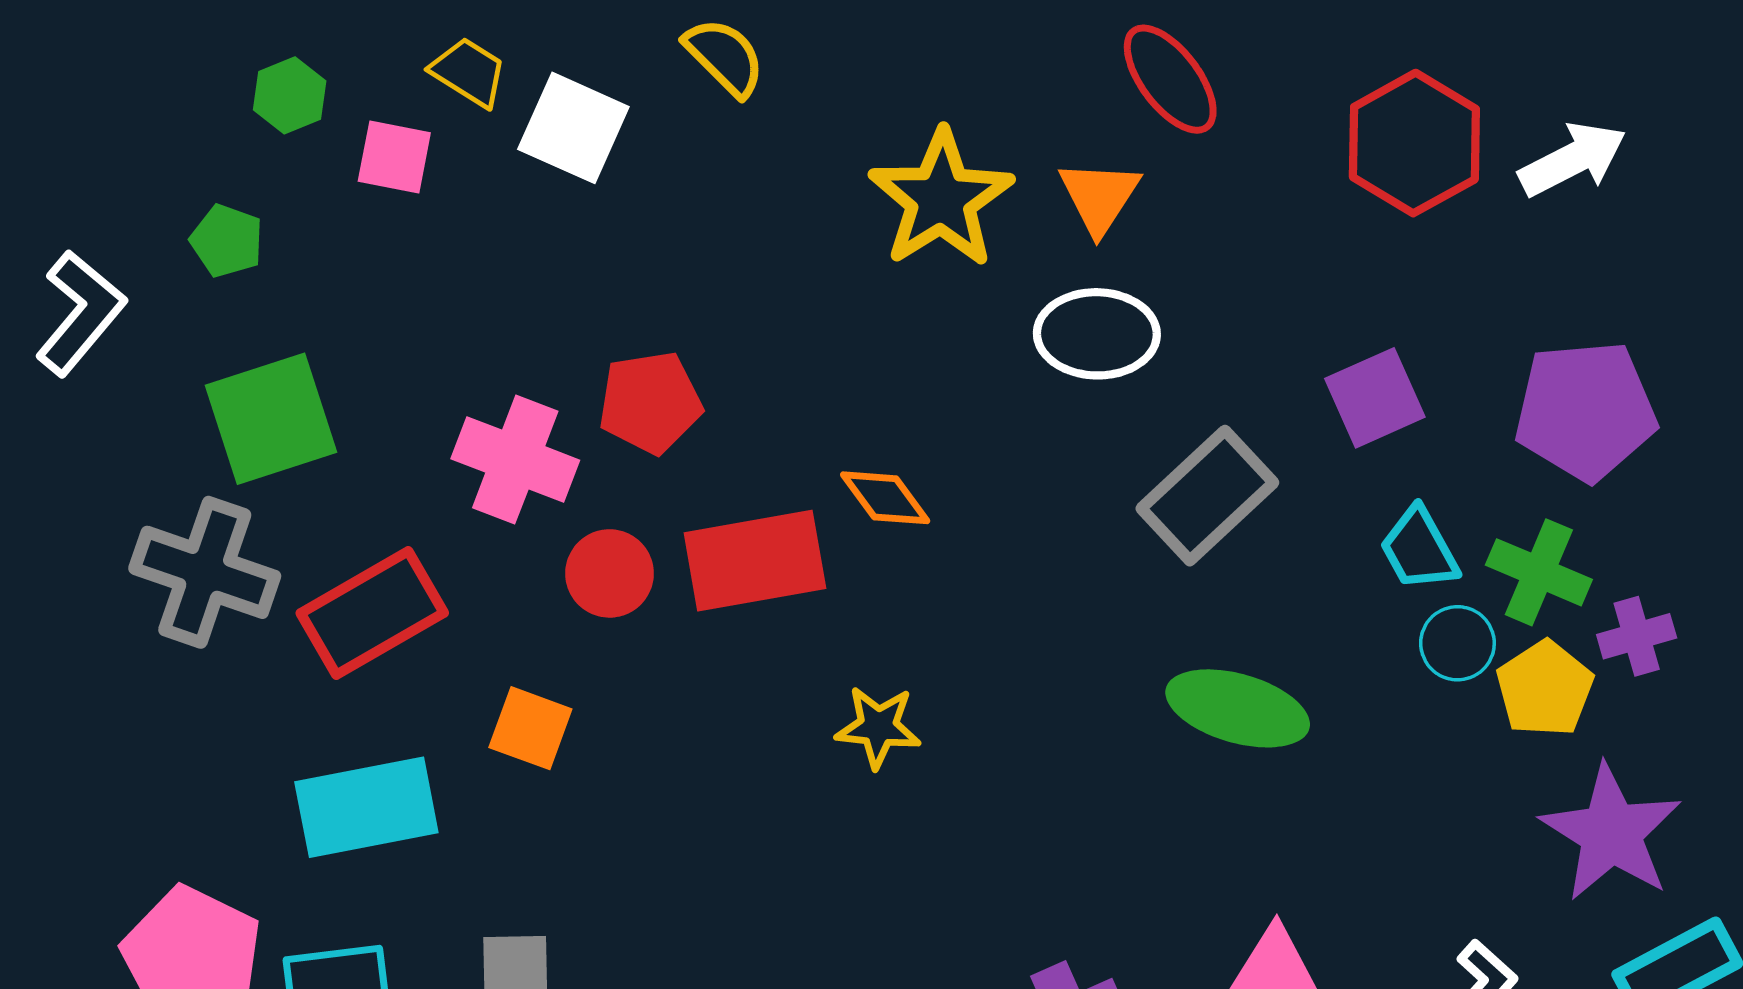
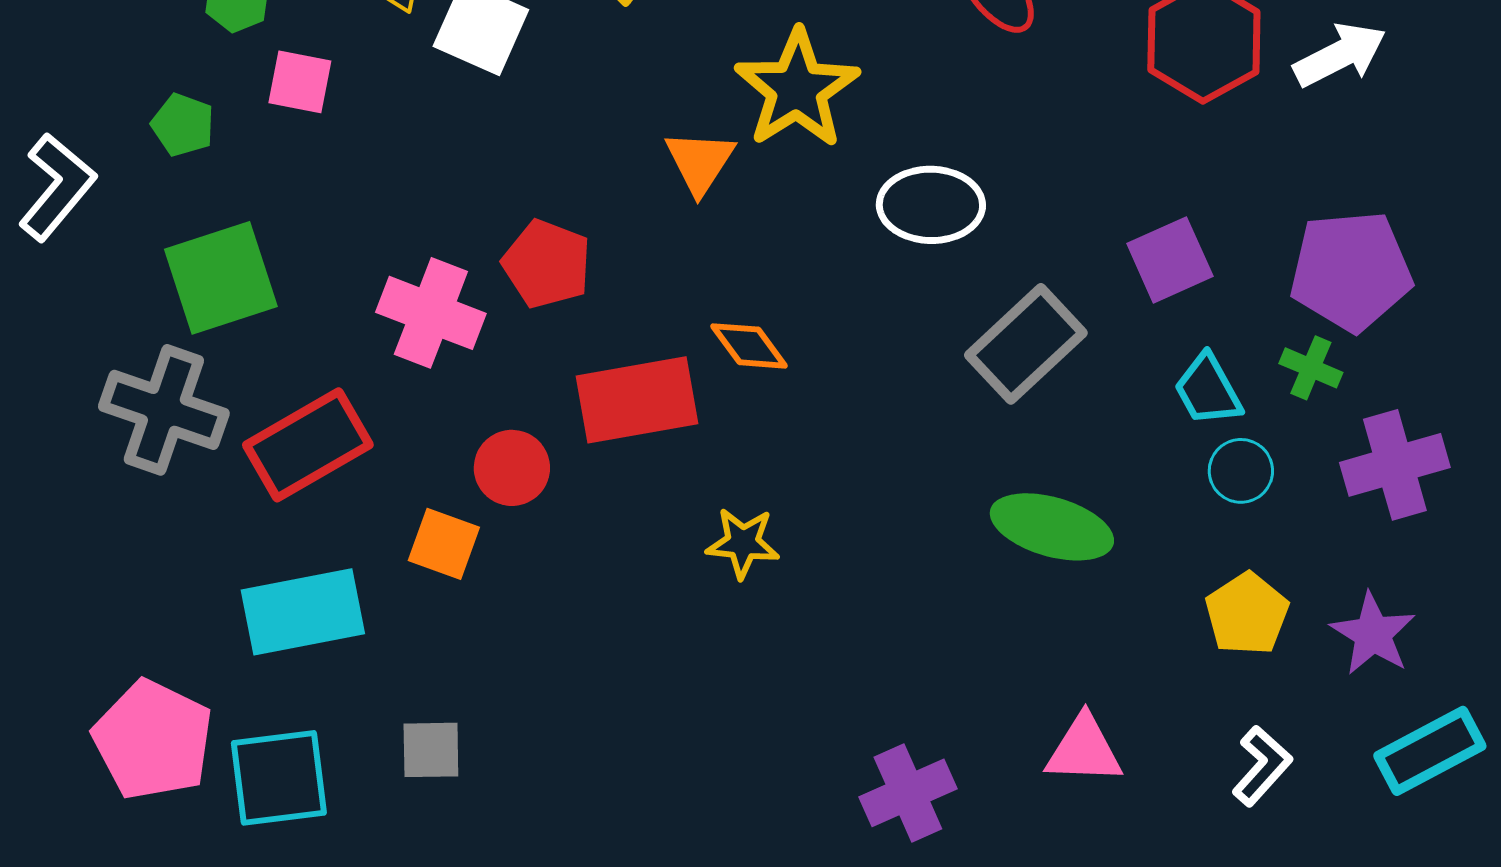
pink square: (394, 157) -> (300, 82), moved
orange triangle: (1099, 197) -> (700, 162), moved
red pentagon: (650, 402) -> (547, 264), turned 30
green cross: (1539, 572) -> (1311, 368), moved, size x0.7
red circle: (610, 573) -> (512, 468), moved
purple cross: (1637, 636) -> (1395, 465), size x1.6
yellow pentagon: (1545, 689) -> (1247, 614), moved
purple star: (1611, 833) -> (1373, 634), size x0.7

